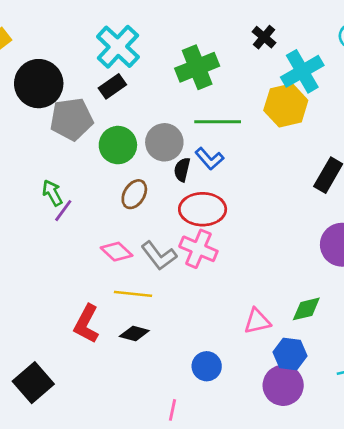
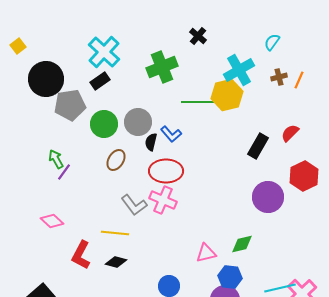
black cross: (264, 37) -> (198, 36), moved
green line: (218, 122) -> (198, 102), moved
pink diamond: (117, 252) -> (52, 221), moved

